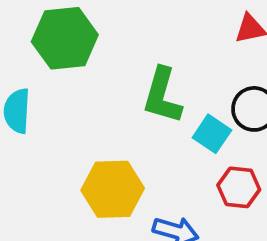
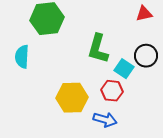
red hexagon: (239, 187) -> (112, 91), moved

